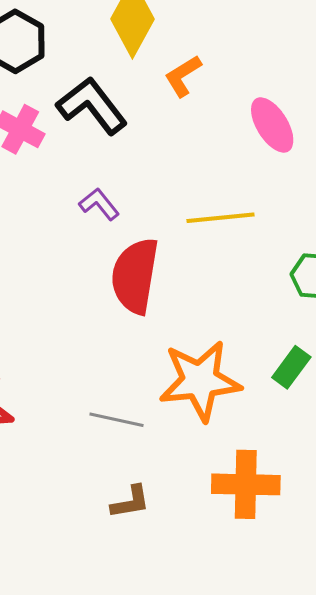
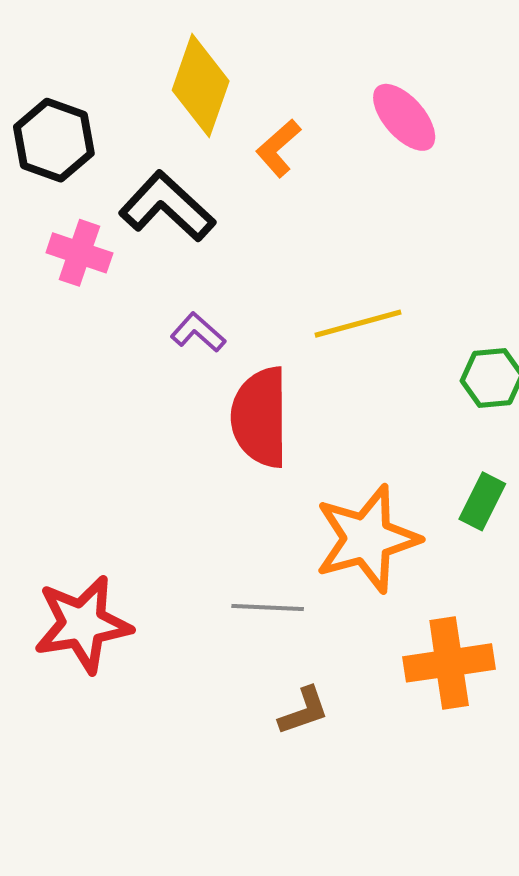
pink ellipse: (272, 125) -> (404, 117), moved

